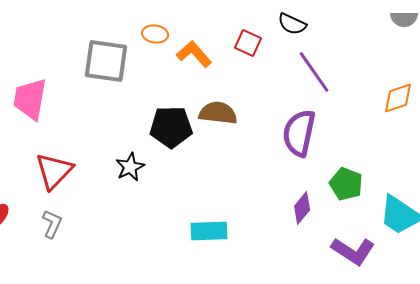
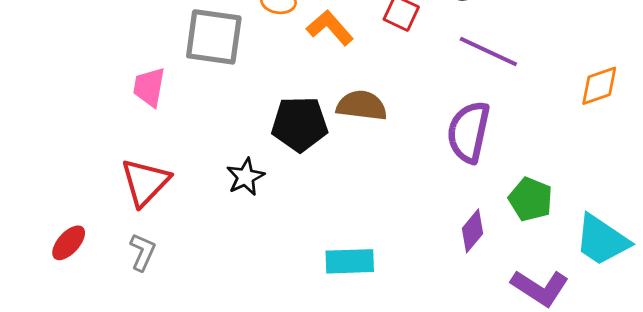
purple line: (314, 72) -> (488, 51), turned -30
pink trapezoid: (30, 99) -> (149, 87), moved, size x0.7

